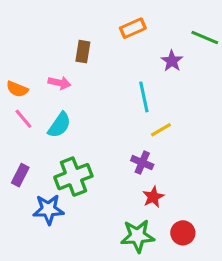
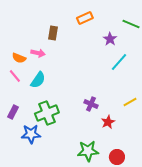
orange semicircle: (17, 89) -> (19, 58), moved
cyan line: (144, 97) -> (119, 62), moved, turned 54
yellow line: (161, 130) -> (130, 102), moved
red star: (153, 197) -> (108, 122), moved
red circle: (183, 233) -> (117, 157), moved

